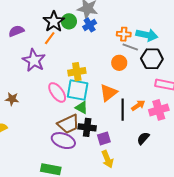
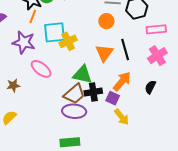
cyan square: (78, 90) -> (55, 32), moved
pink ellipse: (57, 92) -> (41, 69), moved
orange arrow: (138, 105) -> (122, 81), moved, size x1.5
green triangle: (81, 108) -> (82, 75), size x1.5
black line: (123, 110) -> (125, 50), moved
purple square: (104, 138) -> (113, 98), turned -32

